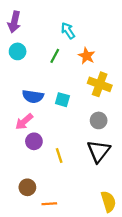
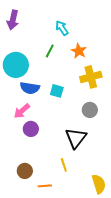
cyan circle: (18, 51) -> (16, 65), moved, size x1.6
yellow cross: (100, 84) -> (91, 77), turned -35
black triangle: (99, 151) -> (76, 138), moved
yellow line: (59, 156) -> (64, 165), moved

